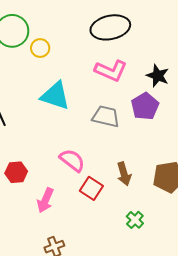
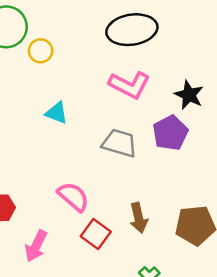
cyan triangle: (55, 96) -> (56, 113), size x0.6

